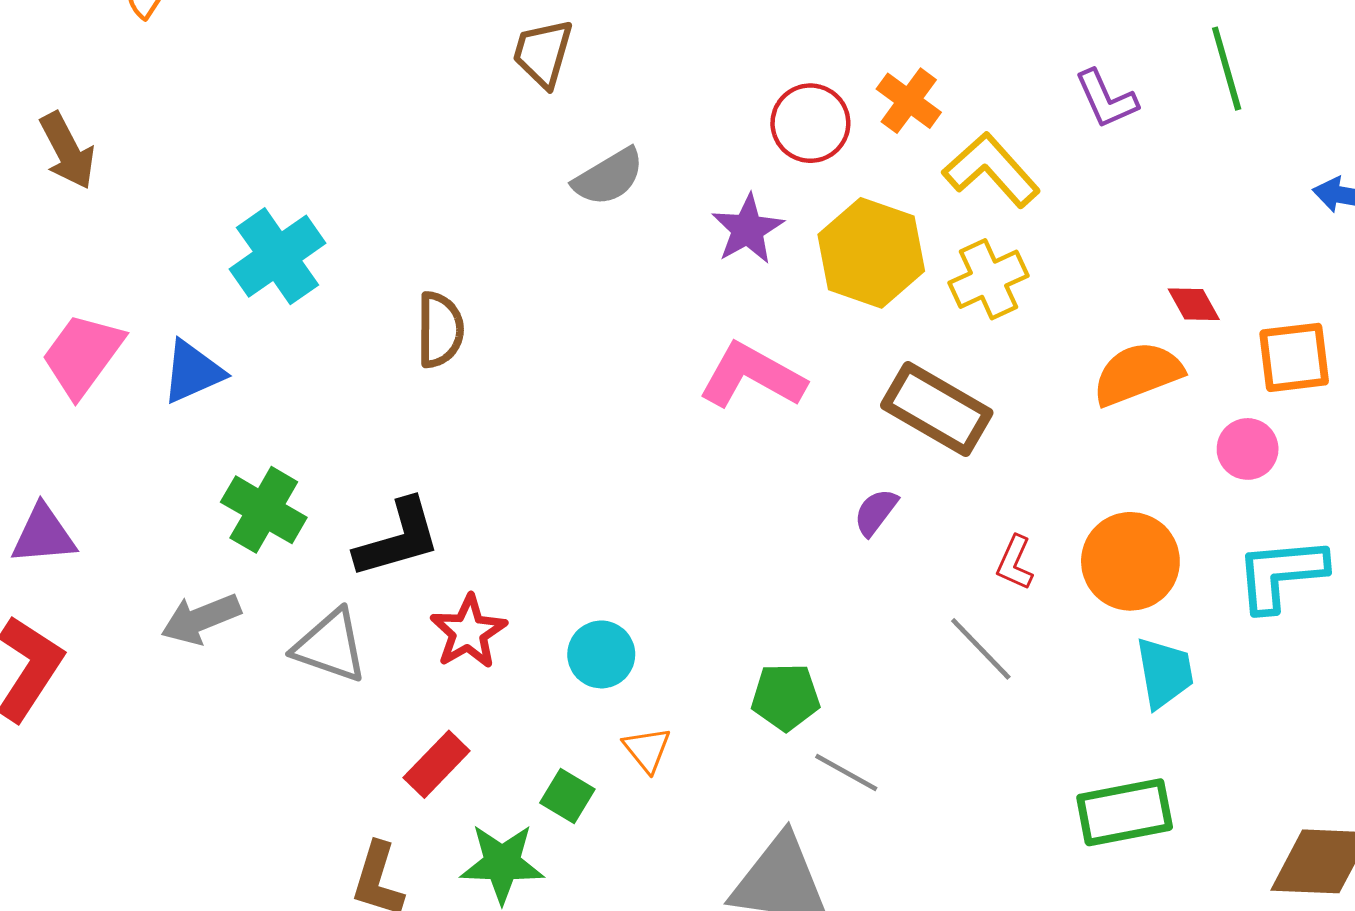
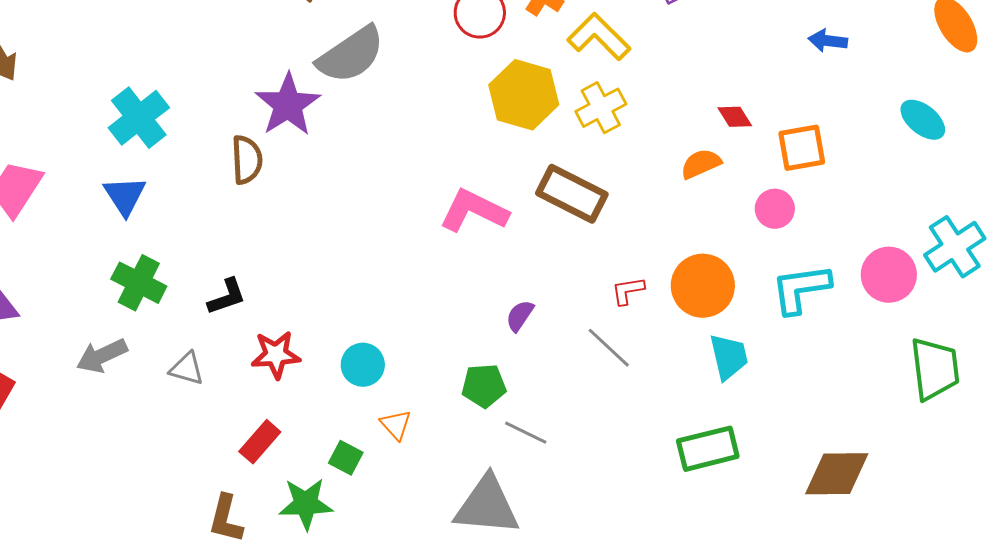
gray semicircle: (609, 177) -> (351, 55), size x1.5
purple star: (748, 229) -> (288, 105), moved, size x1.4
blue triangle: (193, 372) -> (125, 196), moved, turned -36
orange semicircle: (1138, 374) -> (701, 164), size x0.7
pink L-shape: (752, 376) -> (474, 211), moved
purple semicircle: (876, 512) -> (520, 316), moved
black L-shape: (398, 539) -> (227, 297), size x0.7
red L-shape: (1015, 563) -> (628, 291), turned 60
red star: (468, 632) -> (276, 355), turned 30
gray triangle: (330, 646) -> (187, 369), size x0.7

